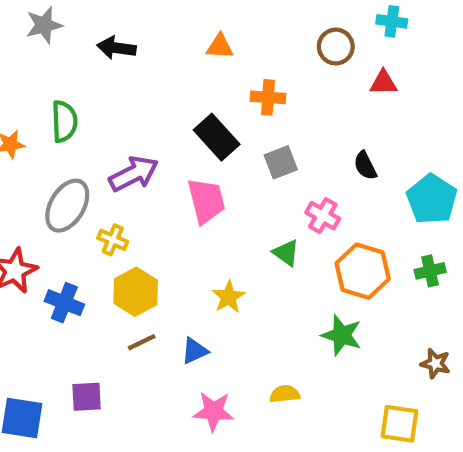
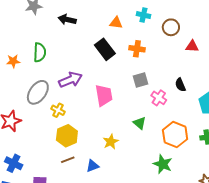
cyan cross: (392, 21) -> (143, 15), moved
black rectangle: (217, 137) -> (105, 49), moved
pink cross: (323, 216) -> (159, 98), moved
blue cross: (64, 303) -> (14, 163), moved

